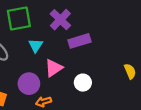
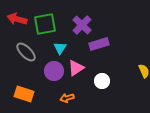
purple circle: (29, 84) -> (54, 71), moved

